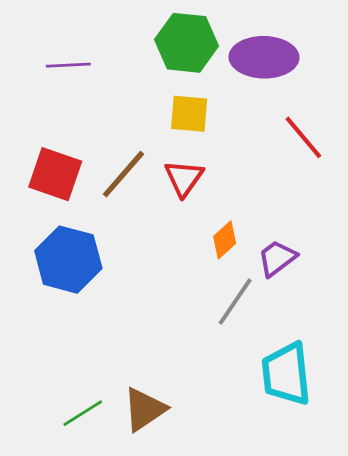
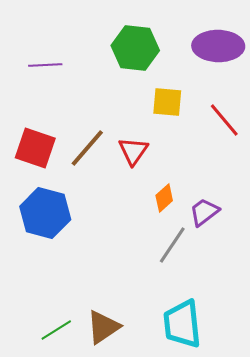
purple ellipse: (264, 57) -> (218, 46), moved
yellow square: (189, 114) -> (167, 102), moved
cyan trapezoid: (286, 374) -> (182, 324), moved

